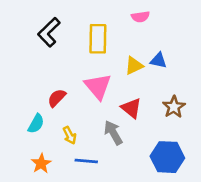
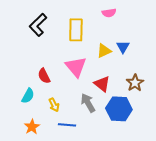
blue triangle: (158, 61) -> (123, 47), turned 48
red semicircle: (57, 98) -> (44, 76), turned -70
blue hexagon: (167, 157) -> (119, 109), moved

